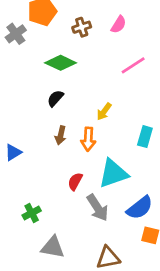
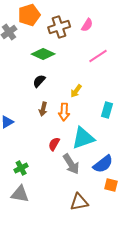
brown cross: (82, 27) -> (59, 27), size x1.5
gray triangle: (53, 247) -> (20, 194), moved

